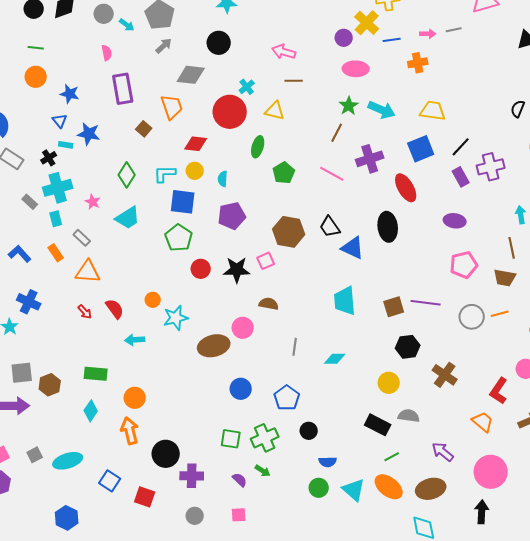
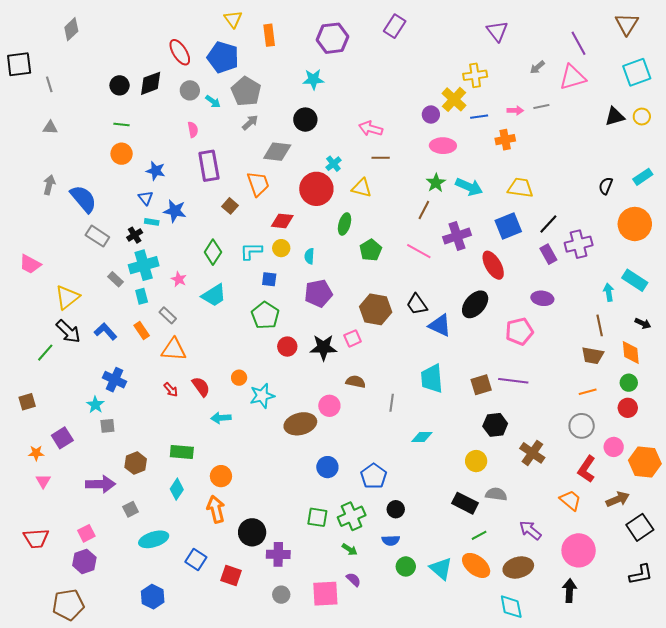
blue square: (183, 202) -> (269, 279), size x0.6
black ellipse: (388, 227) -> (475, 304), turned 48
pink pentagon: (464, 265) -> (519, 331), moved
gray circle: (472, 317) -> (582, 426), moved
gray line: (295, 347) -> (392, 403), moved
gray square: (22, 373) -> (107, 426), moved, size x0.7
gray square: (35, 455) -> (131, 509), moved
blue semicircle: (328, 462) -> (391, 540), moved
purple semicircle: (240, 480) -> (354, 580), moved
pink square: (239, 515) -> (325, 594), size x1.8

